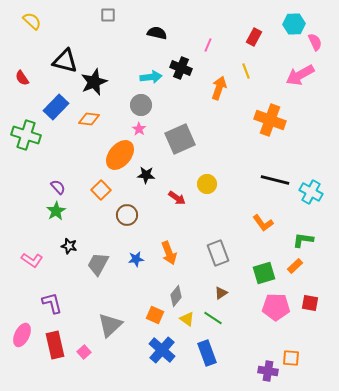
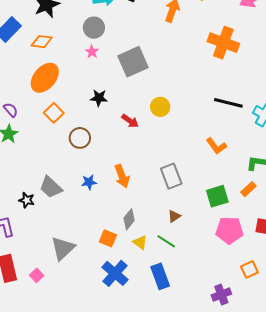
orange ellipse: (120, 155) -> (45, 78), moved
black star: (69, 246) -> (27, 200), moved
gray trapezoid: (98, 264) -> (51, 187), turned -75
orange square: (291, 358) -> (249, 269), moved, turned -30
purple cross: (268, 371) -> (221, 295), turned -30

